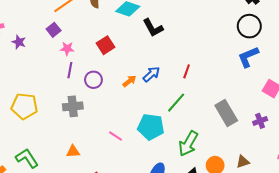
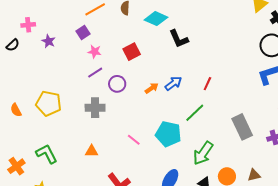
purple line: (70, 70) -> (95, 73), turned 42

